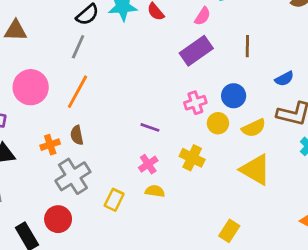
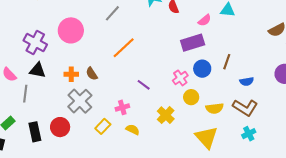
brown line: (247, 46) -> (227, 62), moved
orange line: (78, 92) -> (124, 48), moved
blue circle: (234, 96) -> (202, 69), moved
pink cross: (195, 103) -> (180, 78), turned -35
brown semicircle: (77, 135) -> (92, 74), turned -40
pink cross: (148, 164) -> (122, 107), moved
gray cross: (73, 176) -> (80, 101), turned -30

